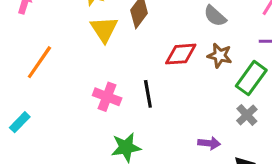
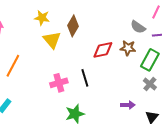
gray semicircle: (215, 16) -> (138, 27), moved
pink cross: (107, 97) -> (59, 83), turned -30

